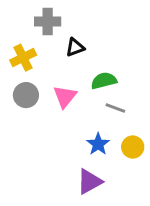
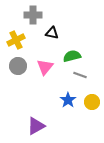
black triangle: (75, 47) -> (52, 33), turned 32
purple triangle: (89, 182) -> (36, 126), moved

